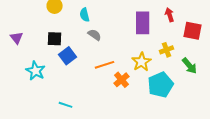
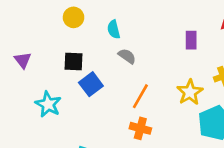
purple rectangle: (143, 23) -> (191, 40), size x0.6
orange line: (105, 65) -> (140, 96), turned -42
orange cross: (122, 80) -> (140, 128), moved, turned -35

